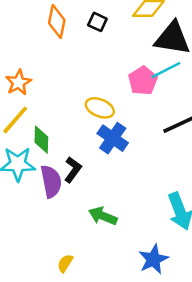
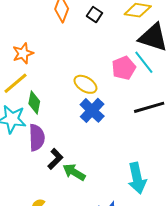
cyan line: (166, 70) -> (144, 62), turned 70
black L-shape: (73, 170) -> (55, 159), moved

